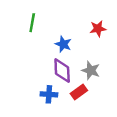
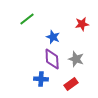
green line: (32, 23) -> (27, 19), turned 42
red rectangle: (79, 92) -> (71, 84), moved

